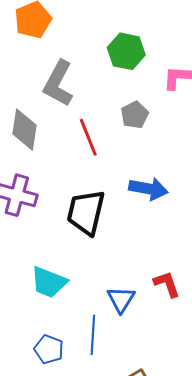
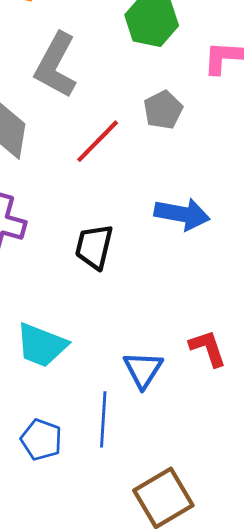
red line: (88, 137) -> (98, 141), turned 66
black trapezoid: (86, 212) -> (94, 247), size x0.7

